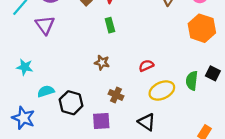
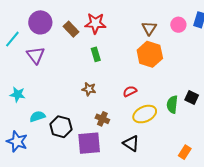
orange hexagon: (202, 28) -> (150, 54), moved
purple square: (101, 121) -> (89, 143), size x1.4

